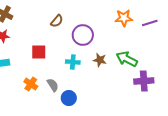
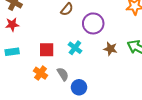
red square: (39, 52) -> (47, 50), moved
cyan cross: (73, 62) -> (75, 48), moved, turned 32

